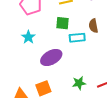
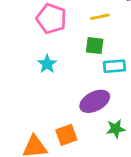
purple ellipse: (51, 57) -> (95, 101), moved

